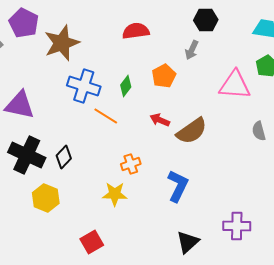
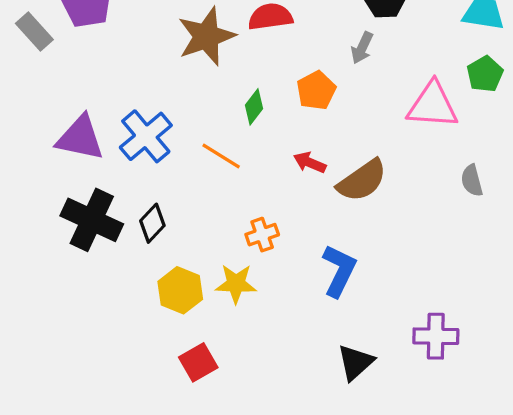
brown star: (62, 43) -> (206, 36), moved
blue cross: (84, 86) -> (146, 136), moved, turned 32
yellow hexagon: (46, 198) -> (180, 290), moved

